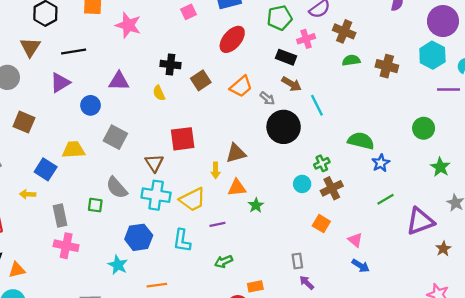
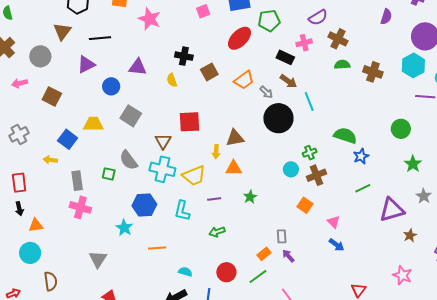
green pentagon: (280, 18) -> (269, 21), moved
green star: (256, 205) -> (250, 197), moved
orange rectangle: (255, 286) -> (264, 254), moved, turned -32

